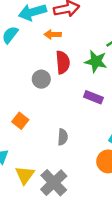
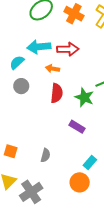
gray circle: (41, 79) -> (21, 86), moved
orange square: (20, 121) -> (11, 151), moved, turned -32

